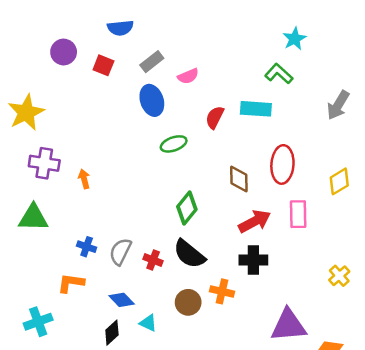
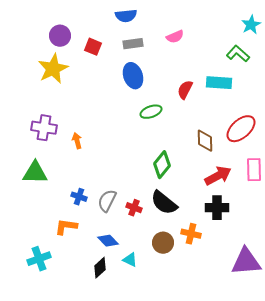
blue semicircle: (120, 28) -> (126, 16), moved
gray rectangle: (152, 62) -> (133, 44), turned 30
pink semicircle: (188, 76) -> (175, 37), moved
yellow star: (26, 112) -> (53, 69), moved
red ellipse: (282, 164) -> (241, 129), turned 44

